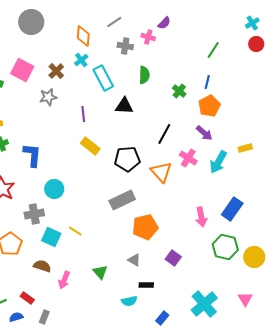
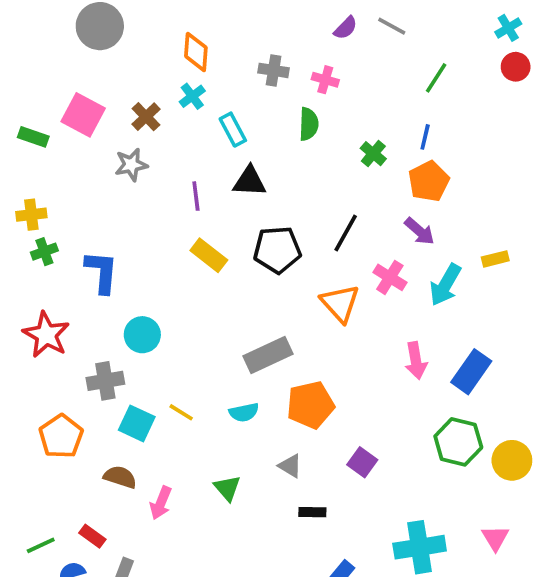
gray line: (114, 22) -> (392, 26), moved, turned 63
pink cross: (148, 37) -> (325, 80), moved
cyan rectangle: (103, 78) -> (233, 130), size x0.7
black triangle: (124, 106) -> (249, 181), moved
black pentagon: (127, 159) -> (277, 250), moved
pink arrow: (201, 217) -> (416, 361), moved
cyan semicircle: (129, 301) -> (244, 412), moved
cyan cross: (204, 304) -> (420, 547), turned 32

